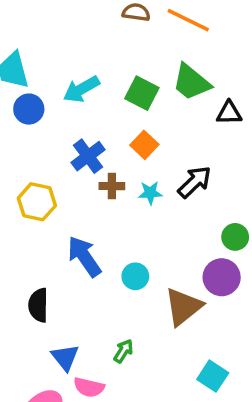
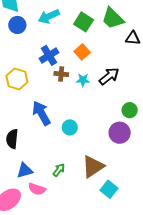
brown triangle: (183, 307) -> (93, 167), moved
blue triangle: (65, 357) -> (25, 170), turned 48

